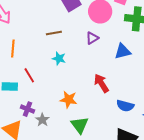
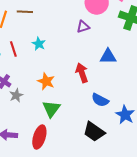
brown line: (54, 33) -> (25, 12), moved
blue triangle: (123, 51) -> (108, 56), moved
cyan star: (59, 58) -> (39, 44), moved

